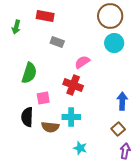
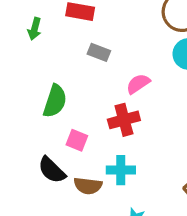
red cross: (73, 85) -> (124, 120), turned -36
pink square: (43, 98) -> (77, 140), turned 32
black semicircle: (27, 117) -> (52, 170), turned -48

